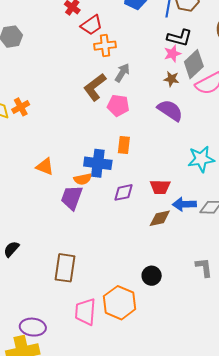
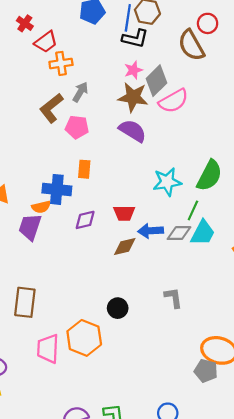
black L-shape: (180, 38) -> (135, 38), moved
brown star: (171, 79) -> (133, 97), size x1.8

